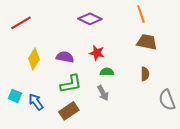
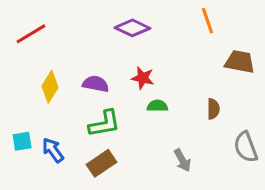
brown trapezoid: (147, 42) -> (240, 62), moved
gray arrow: (103, 93) -> (182, 160), moved
cyan square: (15, 96) -> (22, 141), turned -32

